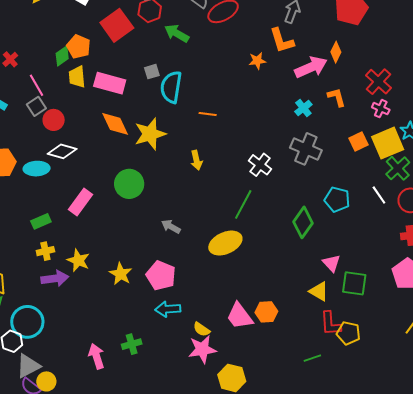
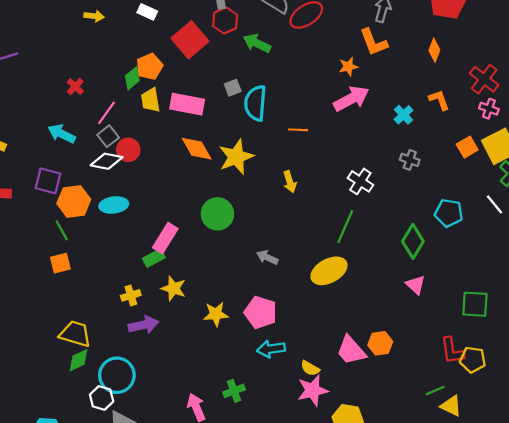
orange pentagon: (78, 47) -> (149, 67), turned 30
pink arrow: (311, 67) -> (351, 99), moved
pink line: (37, 85) -> (107, 113), turned 70
gray cross: (306, 149) -> (410, 160), size x0.6
white diamond: (62, 151) -> (107, 161), moved
green rectangle: (41, 221) -> (154, 258), moved
yellow star: (78, 260) -> (173, 288), moved
pink triangle: (331, 263) -> (416, 285), moved
yellow star: (121, 274) -> (216, 314), turned -30
yellow triangle: (319, 291) -> (451, 406), moved

